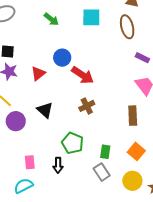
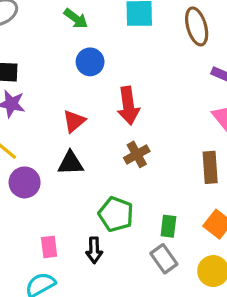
blue circle: (62, 58) -> (90, 62), moved
red triangle: (38, 73) -> (74, 121), moved
red arrow: (83, 75) -> (128, 106), turned 50
black triangle: (45, 110) -> (70, 163), turned -42

